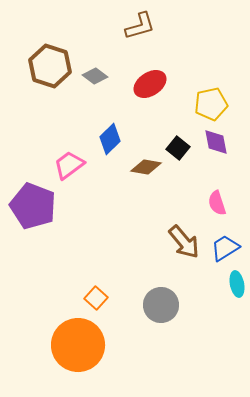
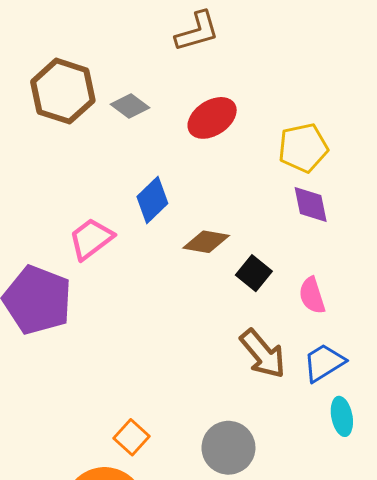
black square: (178, 148) -> (254, 273), moved

